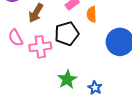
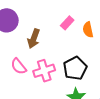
black pentagon: (67, 34) -> (75, 68), moved

